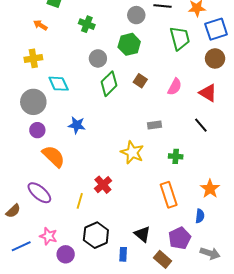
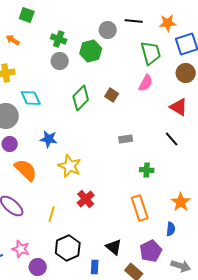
green hexagon: (129, 44) -> (91, 51), moved
gray circle: (98, 58) -> (60, 61), moved
pink semicircle: (175, 87) -> (146, 83), moved
yellow star: (132, 152) -> (70, 166), moved
red cross: (103, 185) -> (86, 199), moved

